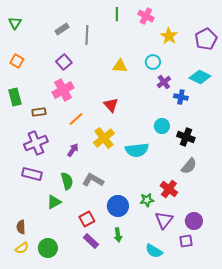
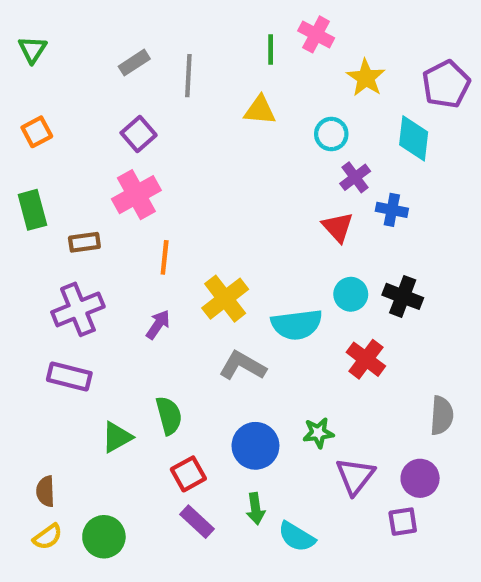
green line: (117, 14) -> (271, 50), moved
orange square: (17, 61) -> (37, 132), turned 32
yellow triangle: (120, 66) -> (260, 110), moved
cyan diamond: (200, 77) -> (414, 138), moved, turned 70
red triangle: (111, 105) -> (338, 227), moved
orange line: (76, 119) -> (165, 257), turned -42
cyan circle: (162, 126) -> (351, 294), moved
gray semicircle: (189, 166) -> (442, 415), moved, turned -36
gray L-shape: (93, 180) -> (242, 366), moved
green semicircle: (67, 181) -> (169, 415), moved
red cross: (169, 189) -> (366, 359), moved
cyan semicircle: (154, 251) -> (297, 537), moved

